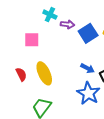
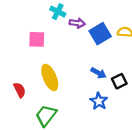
red semicircle: (21, 74) -> (20, 90), moved
blue star: (88, 93) -> (99, 101), size x0.7

